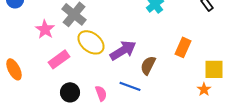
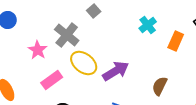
orange rectangle: (183, 47) -> (176, 41), moved
brown semicircle: (148, 65) -> (160, 86), moved

